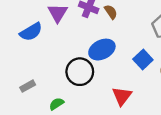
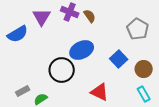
gray rectangle: (28, 86) -> (23, 91), moved
red triangle: (122, 96) -> (100, 92), turned -42

